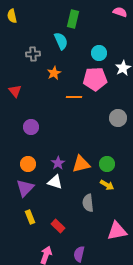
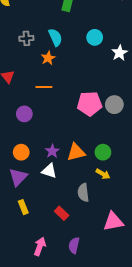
cyan semicircle: (61, 41) -> (55, 37), moved
pink pentagon: (95, 79) -> (90, 104), moved
orange line: (74, 97) -> (44, 87), moved
red rectangle: (58, 226) -> (62, 213), moved

